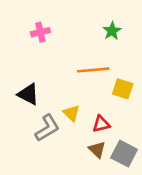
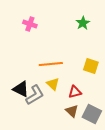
pink cross: (40, 32) -> (30, 24), turned 32
orange line: (93, 70) -> (51, 64), moved
black triangle: (28, 94) -> (21, 89), moved

